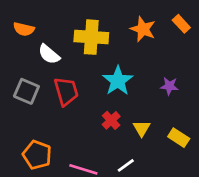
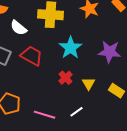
purple star: (169, 86) -> (110, 52), size x1.6
red trapezoid: (66, 91) -> (32, 56), turned -45

